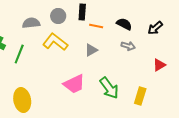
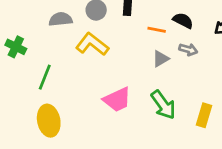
orange line: (96, 26) -> (157, 30), moved
gray triangle: (91, 50) -> (161, 59), moved
green line: (19, 54) -> (45, 77), moved

